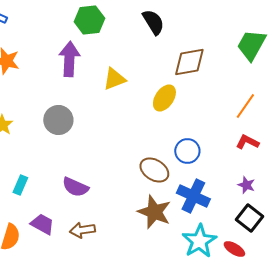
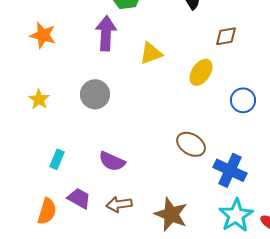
brown diamond: (189, 62) -> (226, 36), size x0.7
blue circle: (187, 151) -> (243, 100), moved
brown star: (154, 212) -> (171, 214), moved

